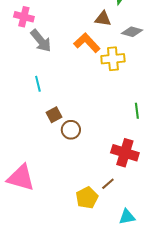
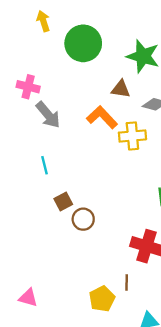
pink triangle: (21, 178) -> (28, 298), moved, size x0.6
brown line: (108, 184) -> (127, 282), turned -48

